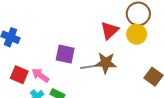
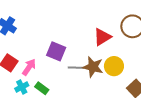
yellow circle: (137, 34) -> (114, 66), moved
pink arrow: (40, 75) -> (29, 67), turned 78

